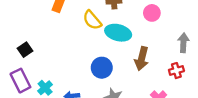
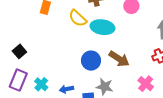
brown arrow: (142, 59) -> (119, 59), moved, turned -65
purple rectangle: (20, 81) -> (18, 80), turned 55

